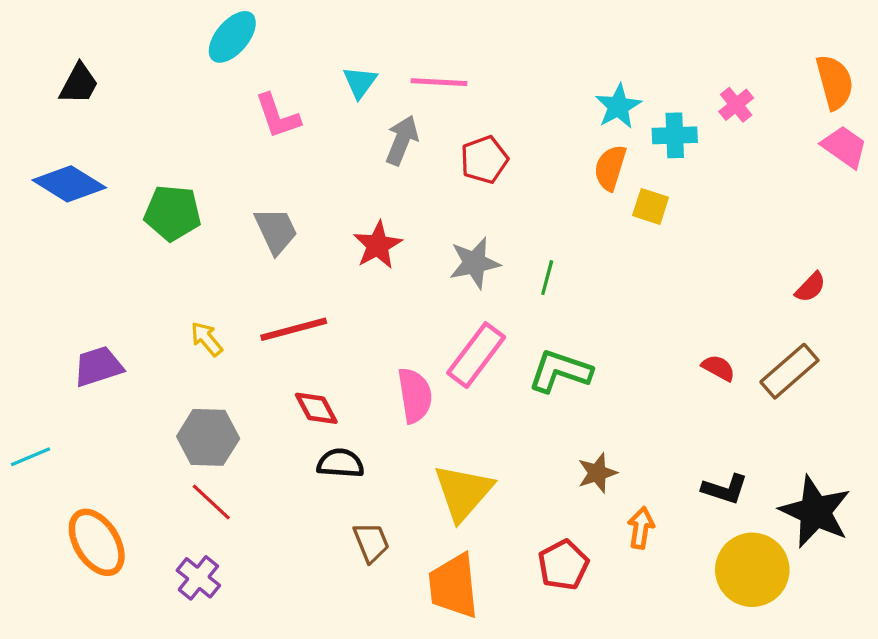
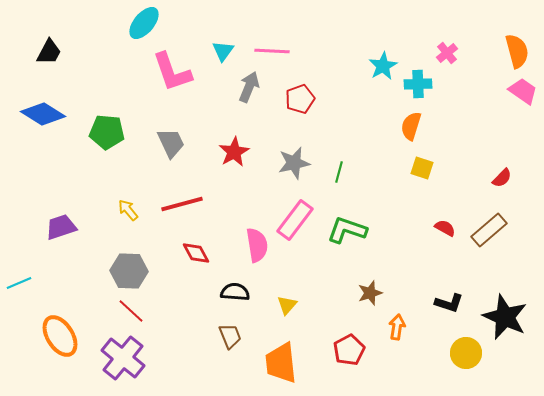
pink cross: (736, 105) -> (447, 53), moved
pink L-shape: (278, 116) -> (172, 72), size x1.4
orange semicircle: (610, 168) -> (411, 126), moved
yellow square: (651, 206) -> (422, 168), moved
black semicircle: (340, 463) -> (235, 292), moved
yellow triangle: (463, 492) -> (287, 305), size x0.5
yellow circle: (752, 570) -> (466, 353), size x0.7
purple cross: (198, 578) -> (123, 358), size x1.6

